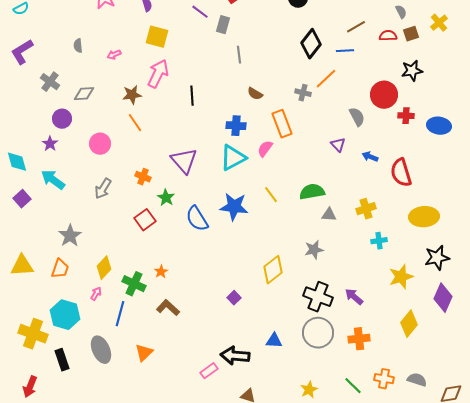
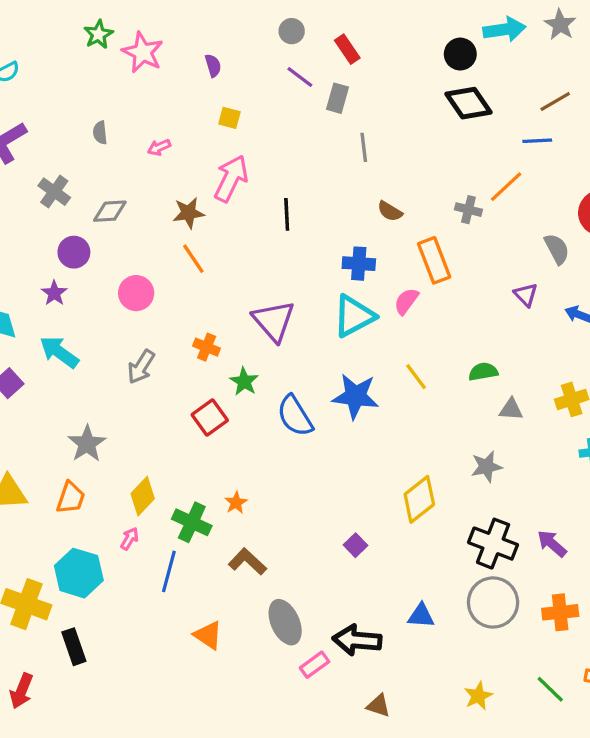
yellow square: (157, 37) -> (229, 118), size x0.6
black diamond: (311, 44) -> (468, 103), moved, turned -72
green semicircle: (312, 192) -> (483, 372), size x0.7
gray ellipse: (101, 350) -> (285, 622), moved
orange triangle: (144, 353) -> (208, 635), turned -42

